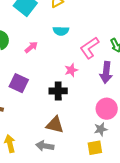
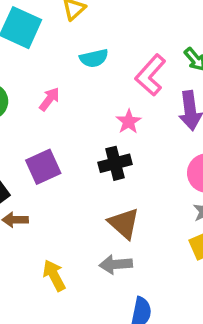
purple square: (19, 83) -> (43, 167), turned -36
brown triangle: (55, 125) -> (124, 223), turned 42

